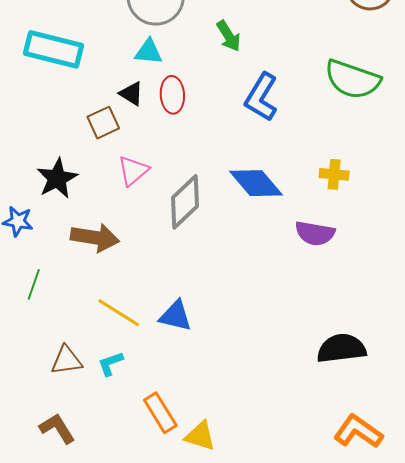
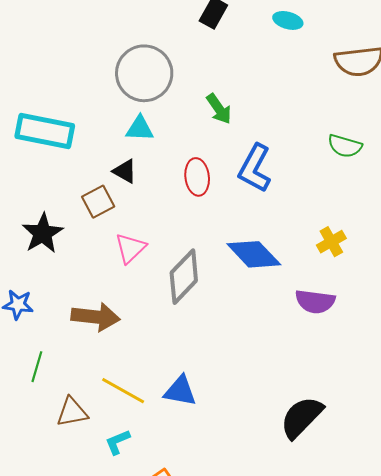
green semicircle: (352, 79) -> (345, 146), size x0.6
red ellipse: (172, 95) -> (197, 177), moved
yellow cross: (334, 174) -> (331, 242), turned -32
black star: (57, 178) -> (43, 233), moved
black semicircle: (341, 348) -> (302, 417), moved, turned -36
brown triangle: (66, 360) -> (72, 412), moved

